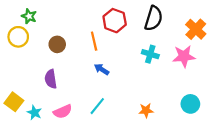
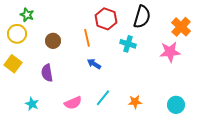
cyan cross: (150, 54) -> (128, 44), moved
yellow square: (14, 102) -> (13, 64), moved
cyan circle: (190, 104) -> (176, 105), moved
cyan line: (97, 106) -> (103, 98), moved
pink semicircle: (63, 112) -> (73, 103), moved

